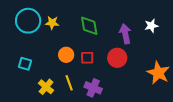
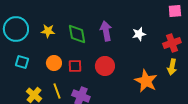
yellow star: (52, 23) -> (48, 31), moved
purple arrow: (125, 34) -> (106, 31), moved
cyan square: (25, 64) -> (22, 62), moved

